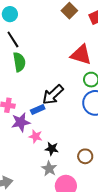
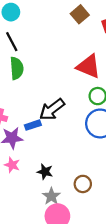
pink star: (36, 136) -> (12, 165), moved
gray star: (49, 169) -> (51, 196), moved

